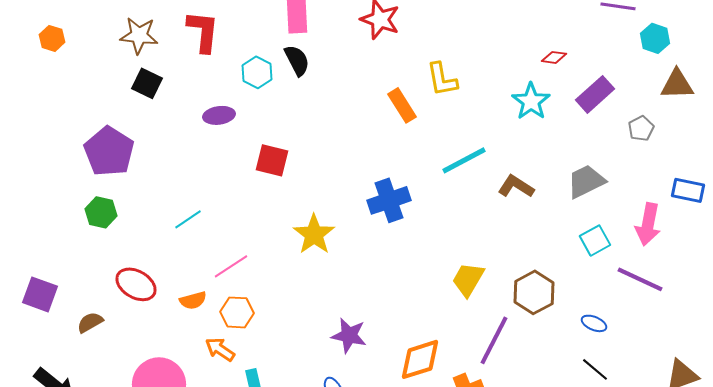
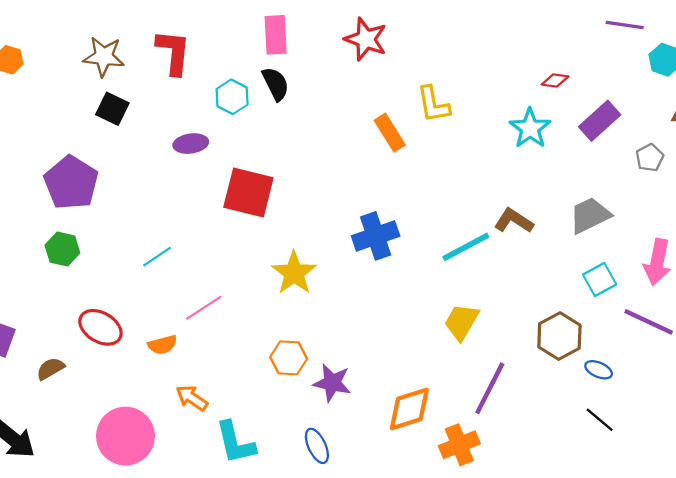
red square: (272, 160) -> (248, 192), size x1.4
cyan line: (464, 160) -> (466, 247), moved
brown hexagon: (534, 292) -> (559, 336), moved
orange hexagon: (237, 312) -> (289, 358), moved

